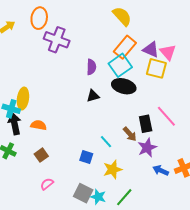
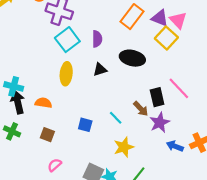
cyan square: (120, 65) -> (67, 40), moved
yellow square: (156, 68) -> (166, 38), turned 30
yellow ellipse: (23, 99) -> (66, 74), moved
brown square: (41, 155) -> (47, 135), turned -32
blue square: (86, 157) -> (85, 125), moved

